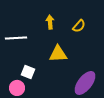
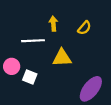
white line: (16, 38) -> (33, 41), moved
pink circle: (17, 88) -> (12, 66), moved

